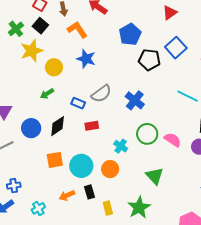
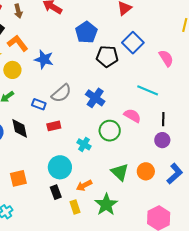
orange L-shape: (77, 30) -> (18, 43), moved
black diamond: (58, 126) -> (20, 128), turned -65
pink semicircle: (173, 140) -> (132, 116), moved
orange square: (55, 160) -> (18, 178), moved
cyan circle: (81, 166) -> (60, 167), moved
orange circle: (110, 169) -> (146, 171), moved
orange arrow: (67, 195) -> (84, 185), moved

